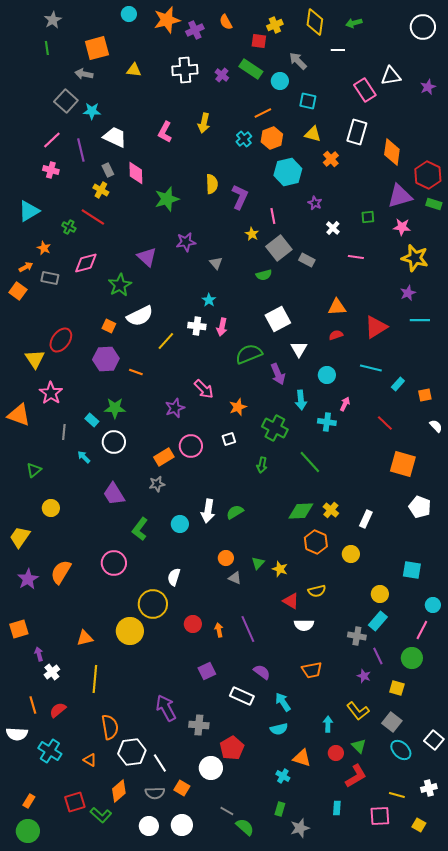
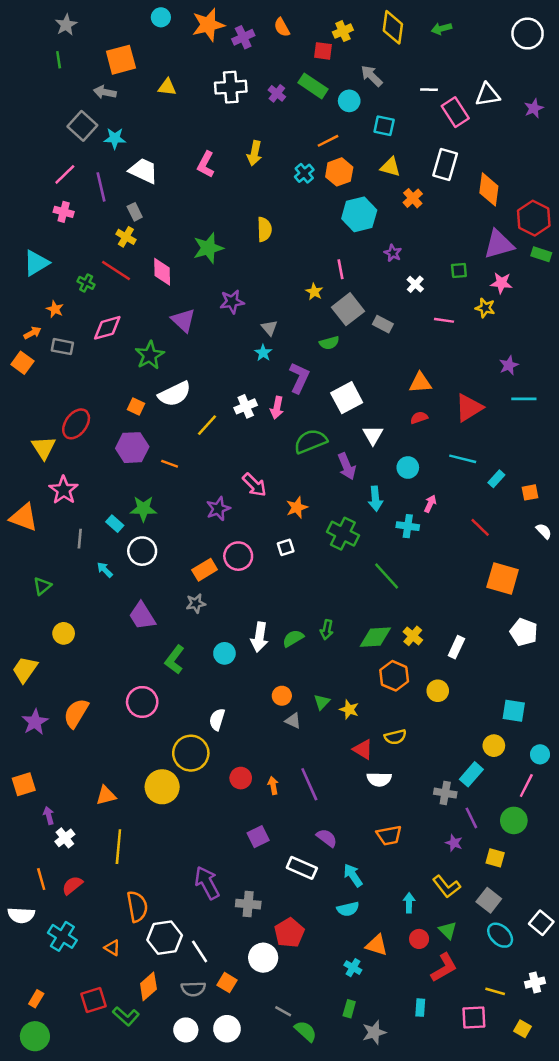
white line: (338, 50) -> (429, 90), moved
pink diamond: (136, 173) -> (162, 272), moved
purple L-shape: (240, 197) -> (299, 378), moved
yellow star: (415, 258) -> (485, 308), moved, size x0.6
cyan star: (209, 300) -> (263, 353), moved
white cross: (197, 326) -> (246, 406), turned -30
green arrow: (262, 465) -> (327, 630), moved
yellow circle: (380, 594) -> (494, 746), moved

